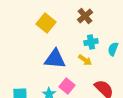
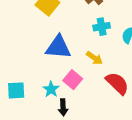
yellow arrow: (85, 60) -> (94, 58), moved

